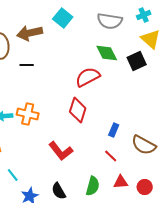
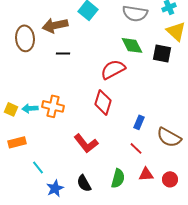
black square: (137, 61) -> (162, 53), turned 36
black line: (27, 65) -> (63, 53), moved

